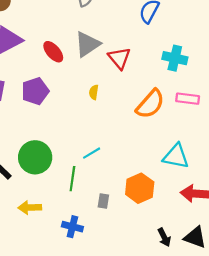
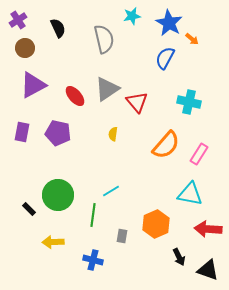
purple pentagon: (35, 91) -> (58, 133), turned 30
pink rectangle: (188, 99) -> (199, 154), moved, turned -65
black arrow: (164, 237) -> (179, 257), moved

